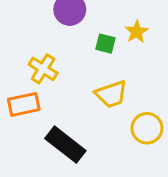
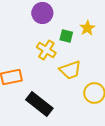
yellow cross: (43, 69) -> (46, 50), moved

